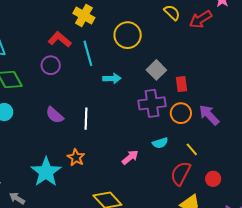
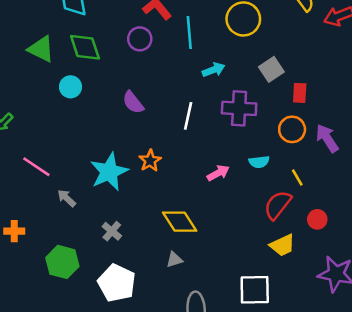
cyan arrow: (112, 78) -> (214, 70), turned -30
purple cross: (152, 103) -> (239, 108), moved
white line: (86, 119) -> (188, 116), moved

